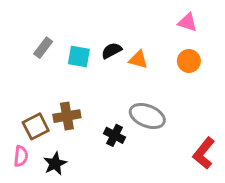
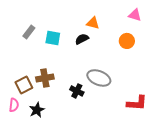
pink triangle: (187, 22) -> (135, 15), moved
black semicircle: (112, 51) -> (82, 39), moved
orange triangle: (138, 59) -> (93, 23), moved
red L-shape: (204, 153) -> (137, 103), turned -125

